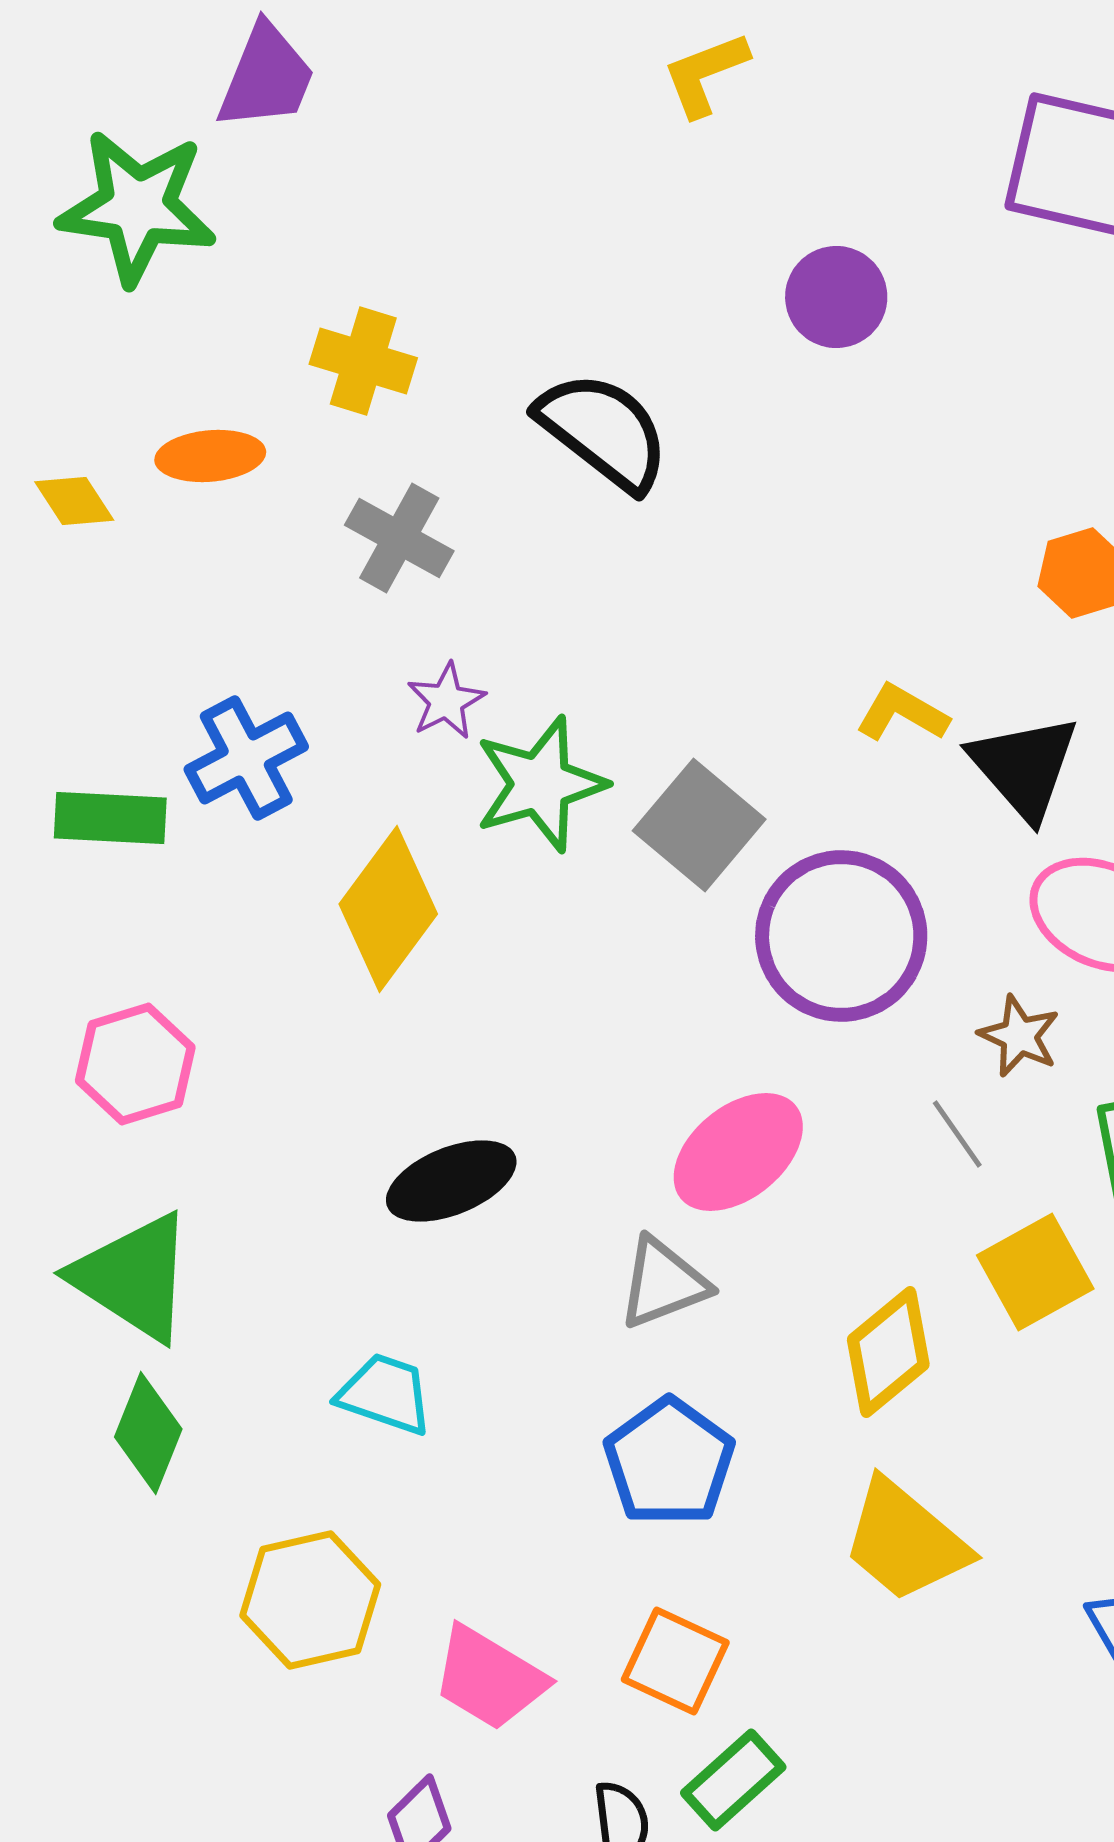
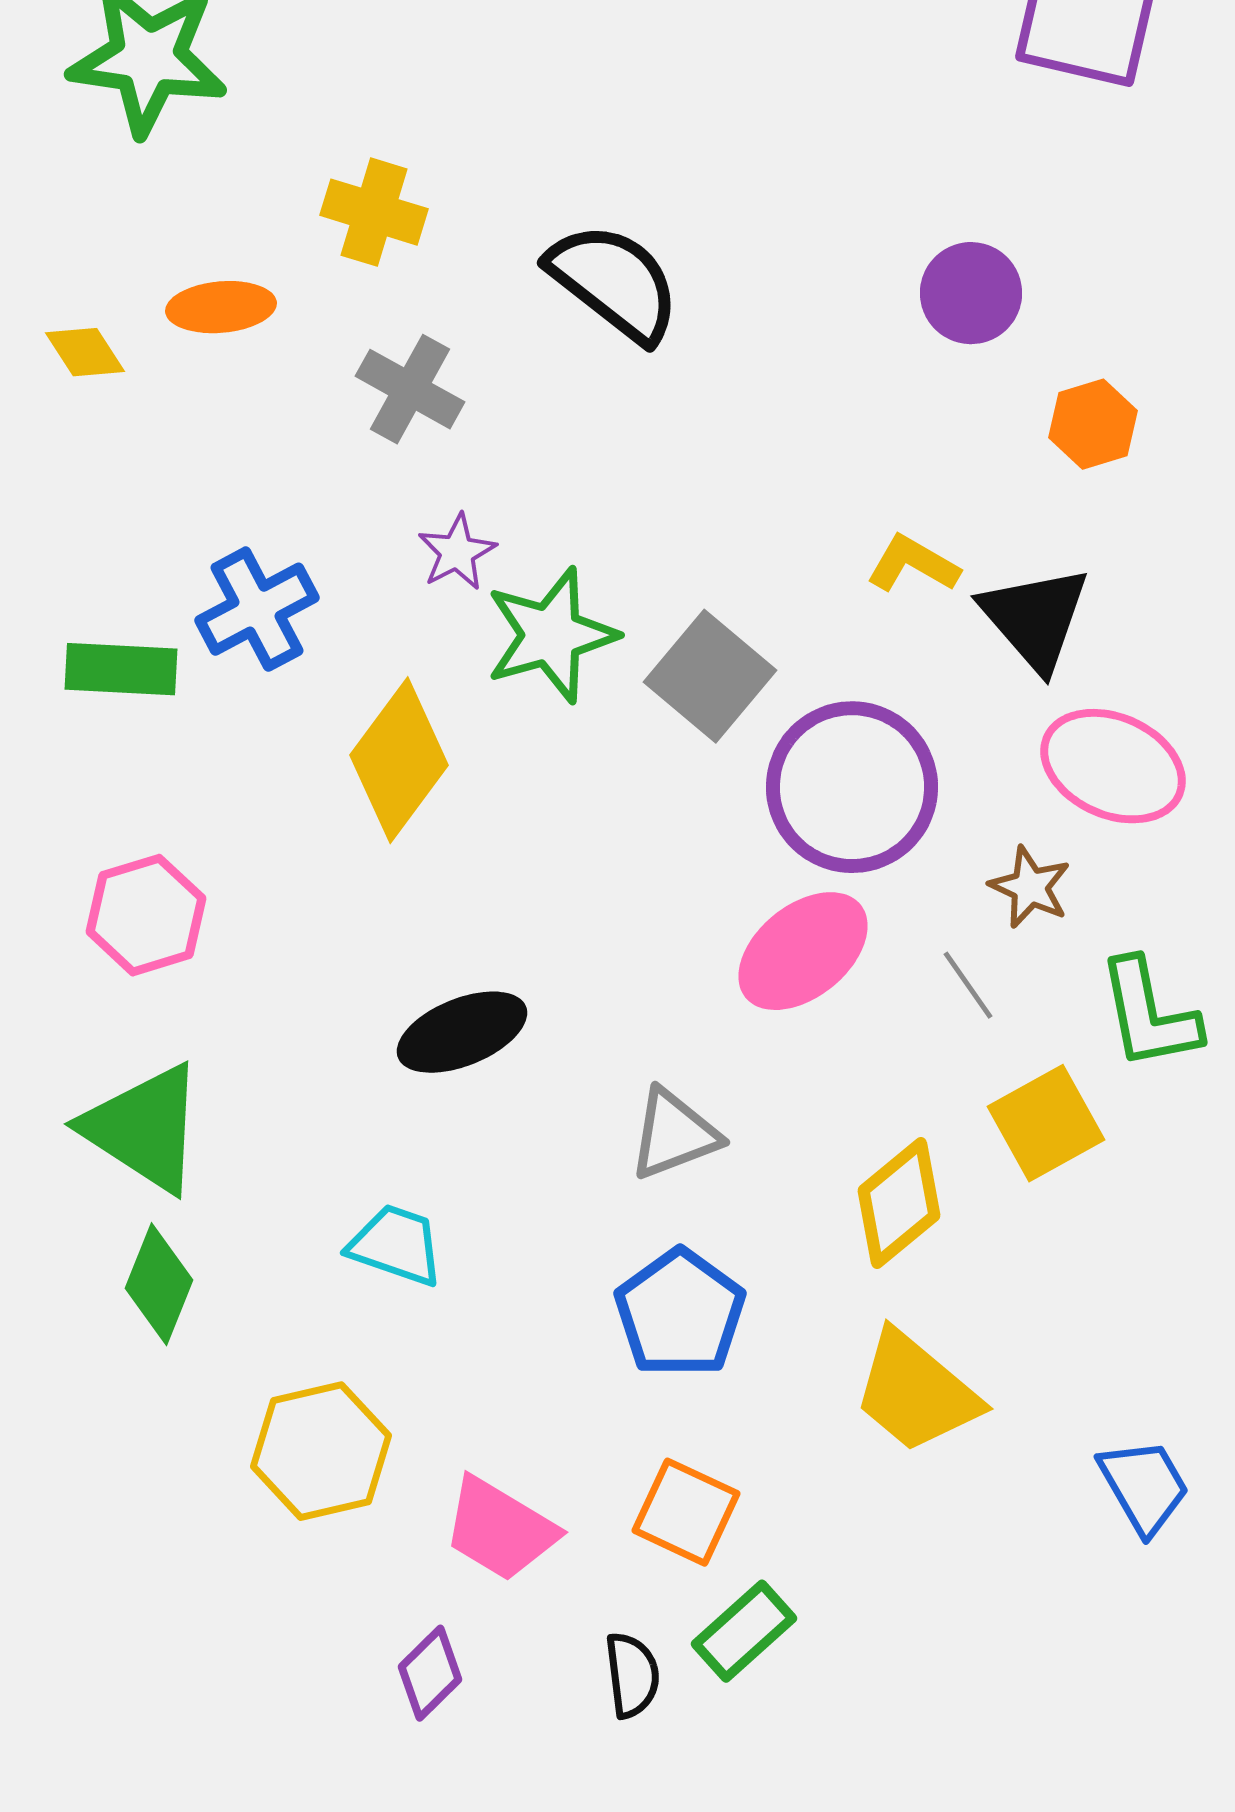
purple circle: (836, 297) -> (971, 293), moved
pink ellipse: (738, 1152) -> (803, 951), moved

